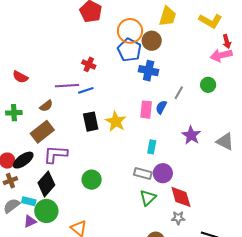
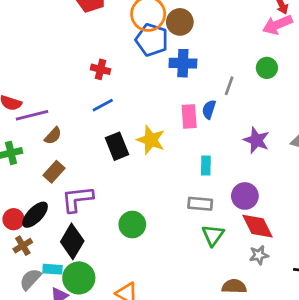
purple line: (67, 86) -> (32, 115), moved
brown rectangle: (42, 132) -> (54, 172), size x0.7
purple circle: (163, 173) -> (245, 196), moved

